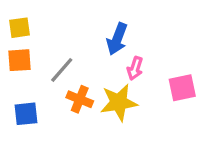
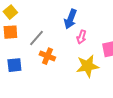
yellow square: (20, 28) -> (10, 12), turned -32
yellow star: (119, 102) -> (87, 66), moved

